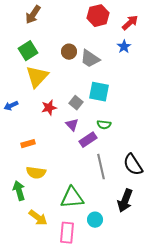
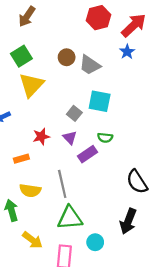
red arrow: (130, 23) -> (134, 25), size x1.4
red star: (49, 108) -> (41, 137), moved
gray line: (101, 167) -> (62, 184), moved

